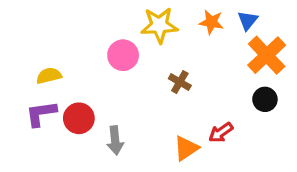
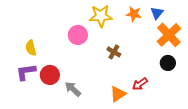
yellow semicircle: (49, 76) -> (31, 48), turned -91
gray arrow: (115, 140) -> (73, 89), turned 138

